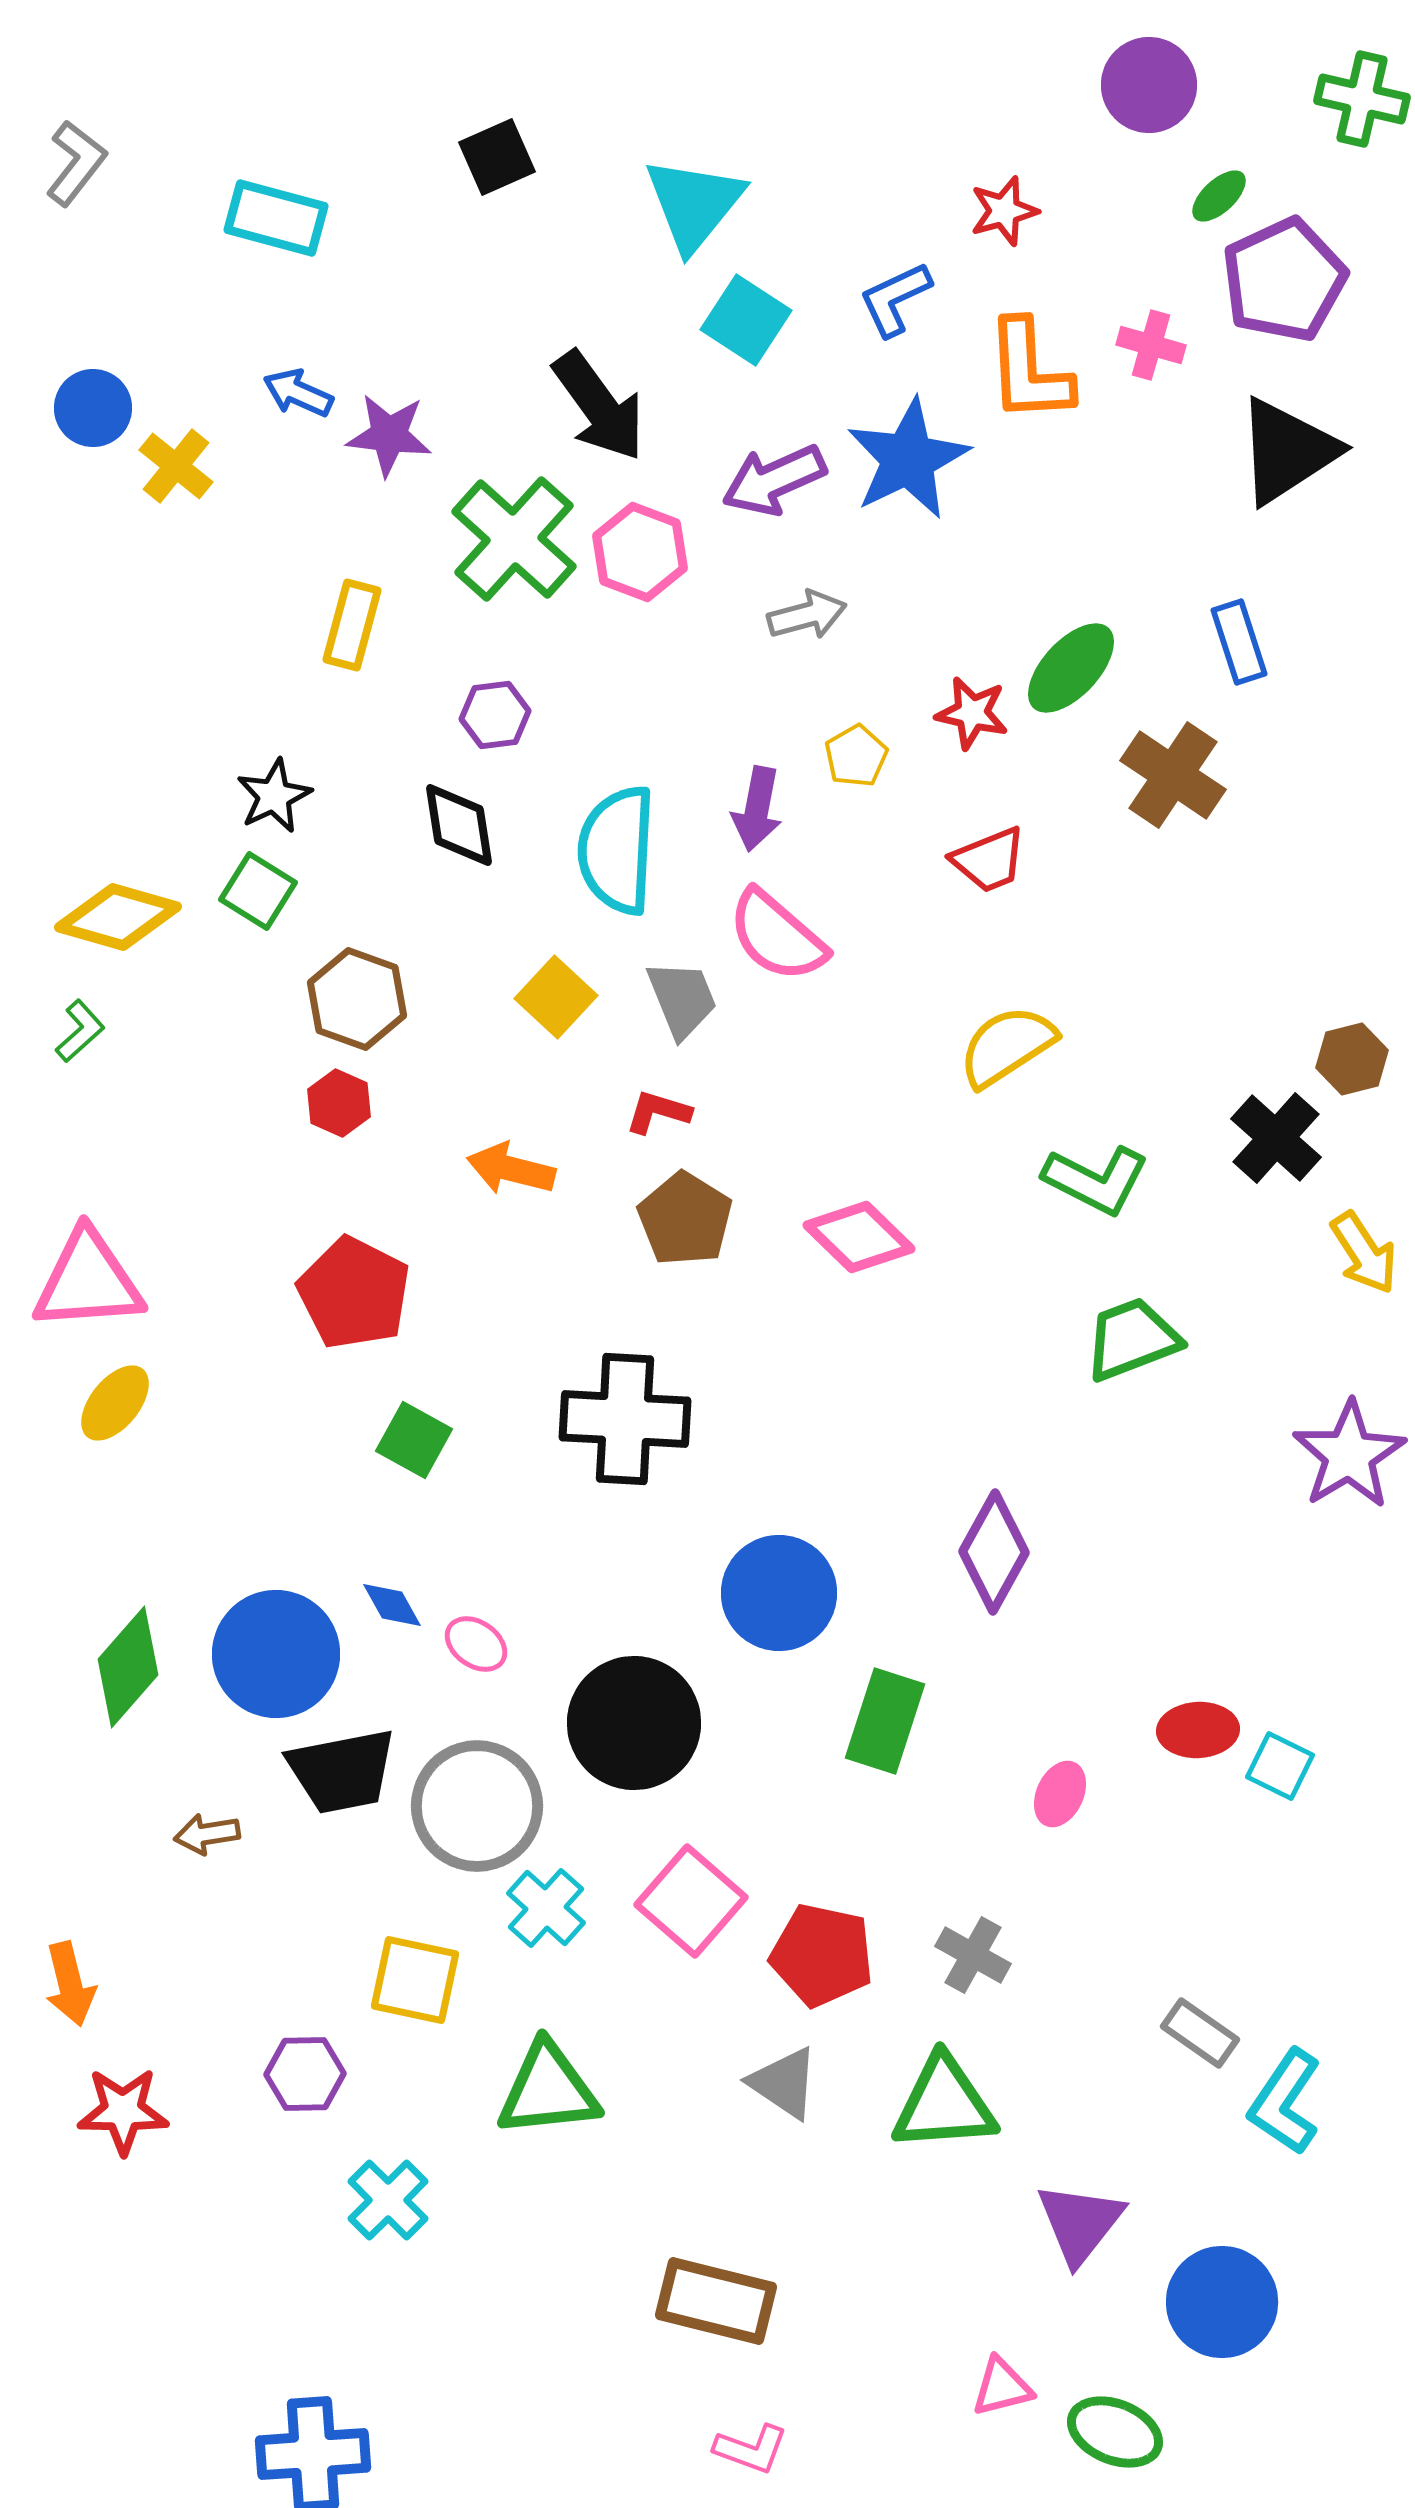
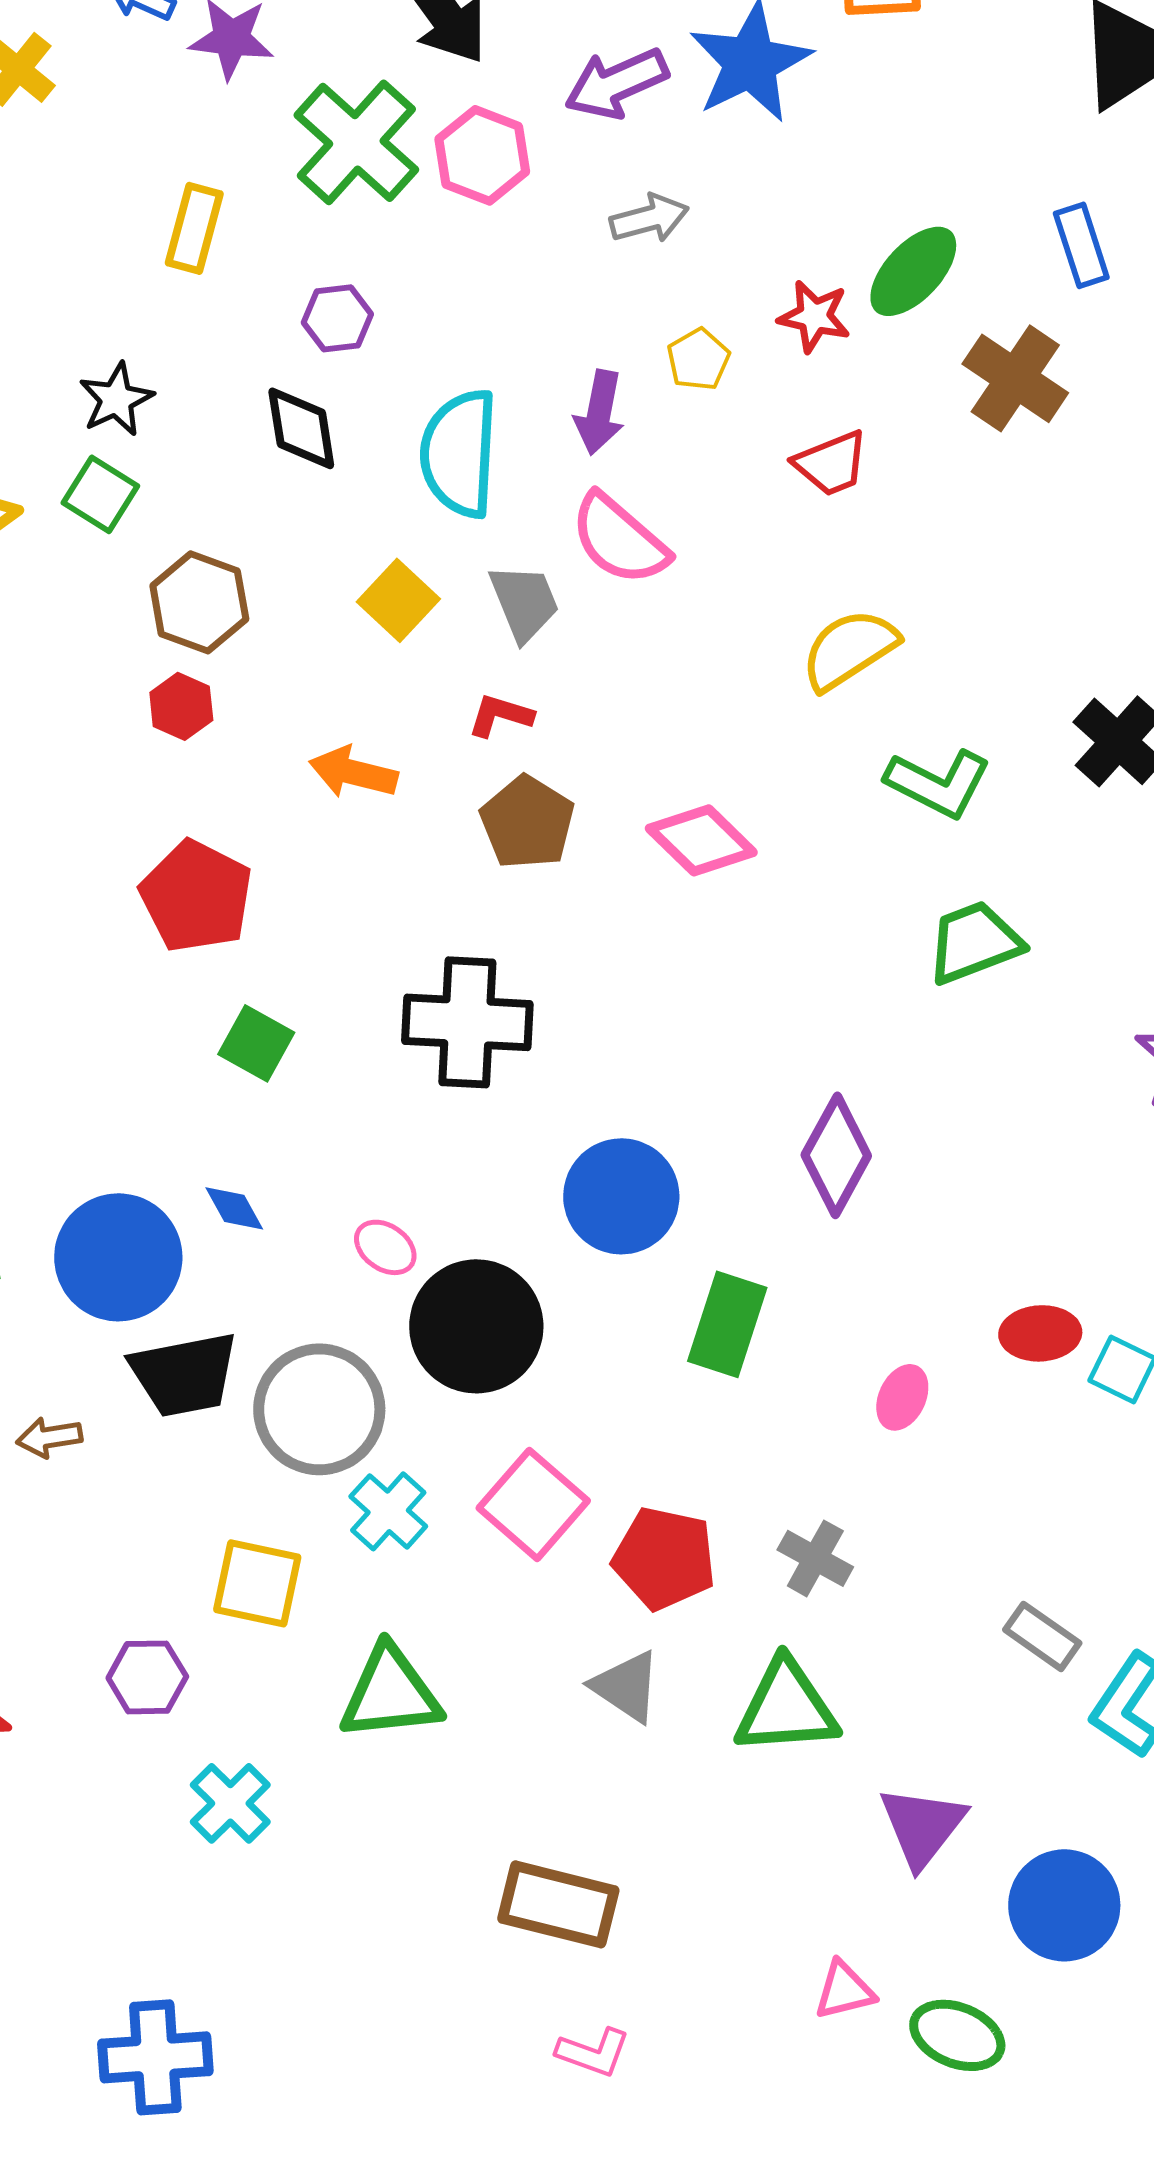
pink ellipse: (476, 1644) -> (385, 1247), moved

